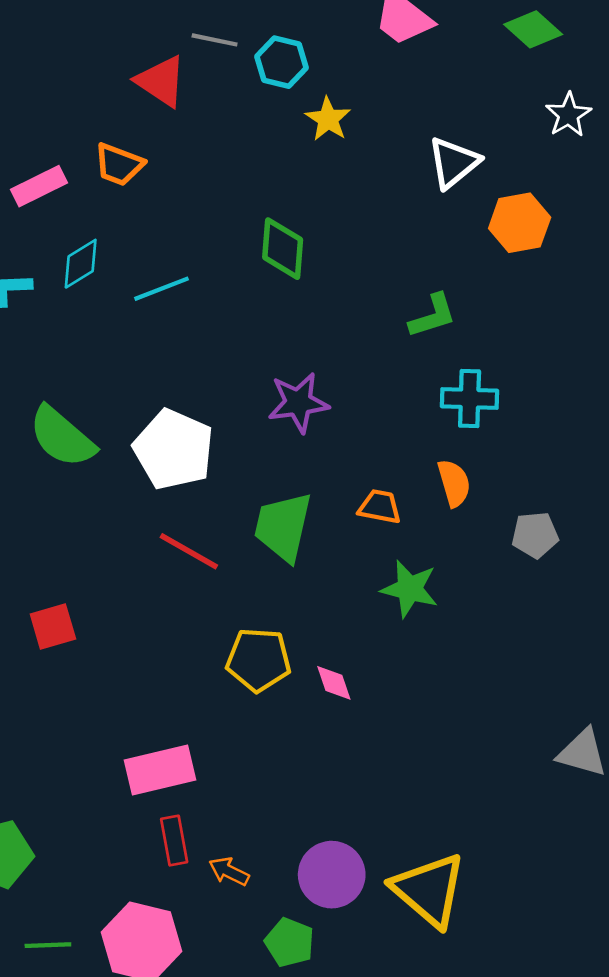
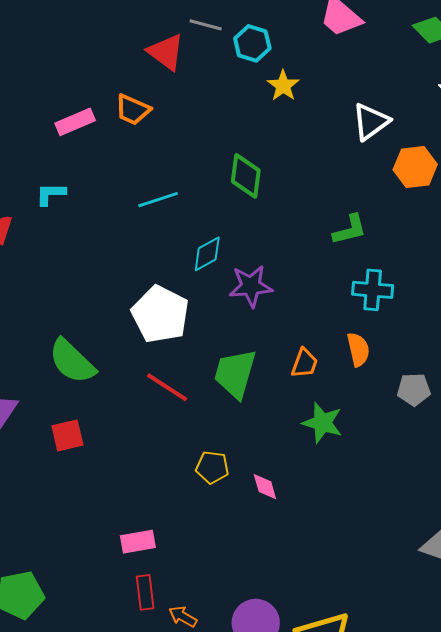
cyan diamond: (81, 264) -> (207, 254), moved
green semicircle: (62, 437) -> (72, 361), moved
orange trapezoid: (380, 507) -> (304, 363), turned 96
yellow pentagon: (259, 660) -> (212, 467), size x0.7
pink rectangle: (160, 770) -> (138, 542), size x0.7

